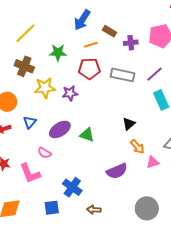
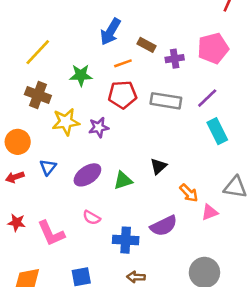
black triangle: (129, 124) -> (158, 166), moved
green triangle: (87, 135) -> (123, 180), turned -35
pink semicircle: (44, 153) -> (92, 218), moved
blue cross: (72, 187) -> (126, 240), moved, turned -30

